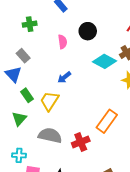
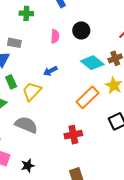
gray rectangle: (23, 56) -> (14, 43), turned -48
orange rectangle: (107, 121) -> (88, 97), moved
red cross: (81, 142) -> (73, 135), moved

